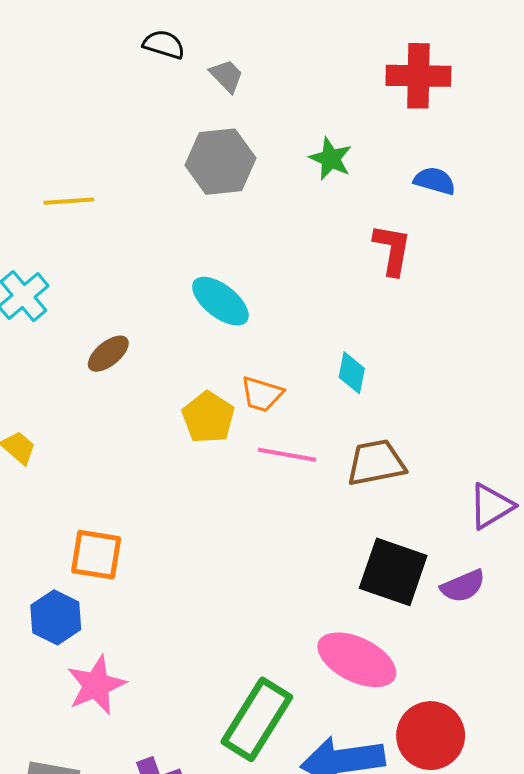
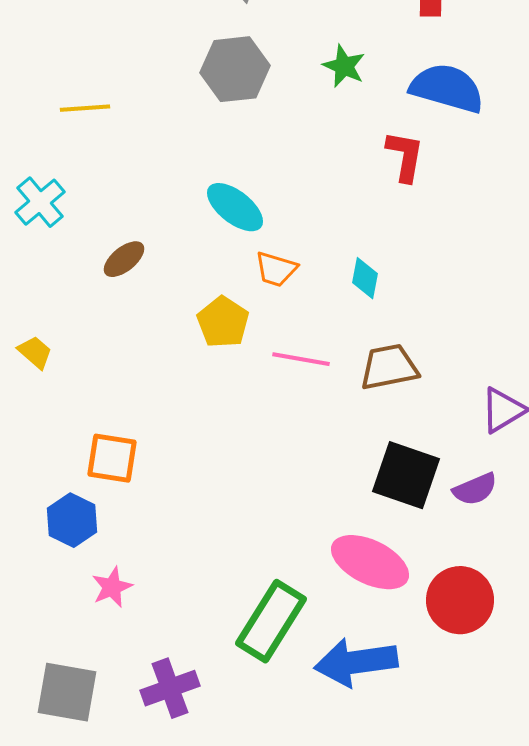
blue semicircle: (435, 181) -> (447, 88), size x1.8
orange trapezoid: (262, 394) -> (276, 269), moved
pink star: (96, 685) -> (112, 587), size x0.7
red circle: (431, 736) -> (460, 600), moved

